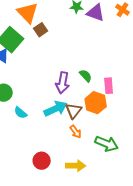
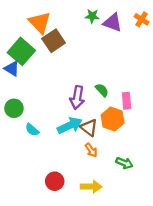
brown square: (41, 30) -> (54, 41), size x1.5
brown triangle: (74, 111) -> (89, 128), turned -30
green arrow: (107, 144) -> (124, 163), size x0.7

